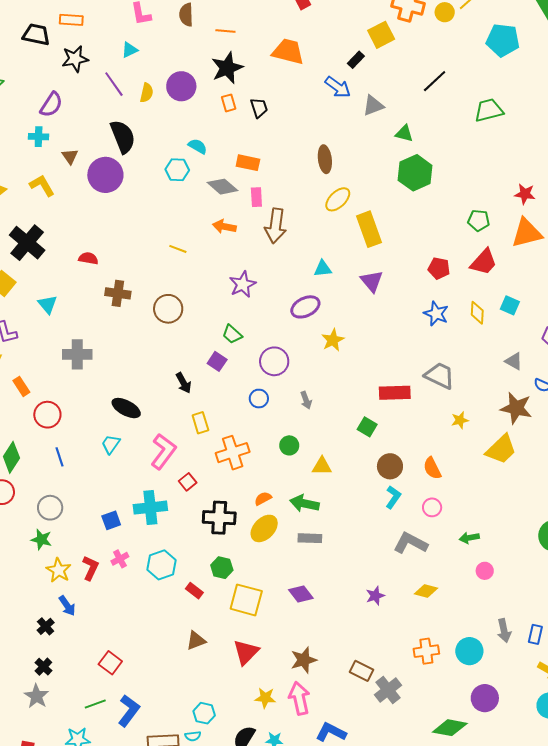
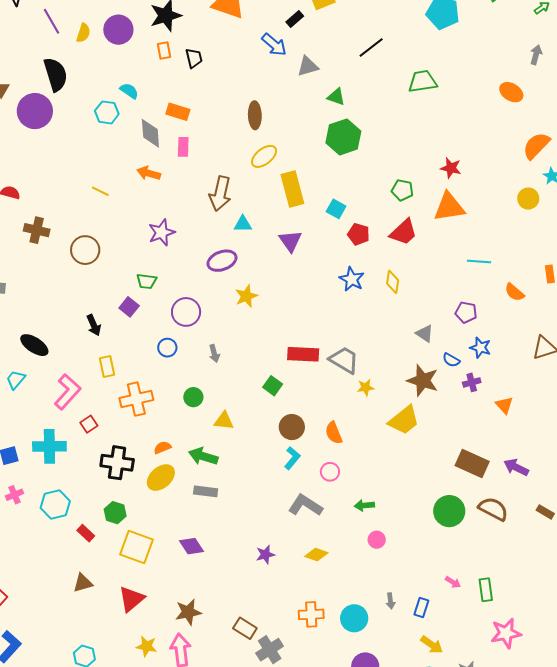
gray diamond: (223, 187) -> (150, 133), turned 40
brown arrow: (276, 226) -> (220, 194), moved
cyan square: (510, 305) -> (336, 209), moved
green trapezoid: (232, 334) -> (147, 281), turned -40
gray trapezoid: (440, 376) -> (344, 360), moved
gray arrow: (504, 631) -> (391, 601), size x0.7

